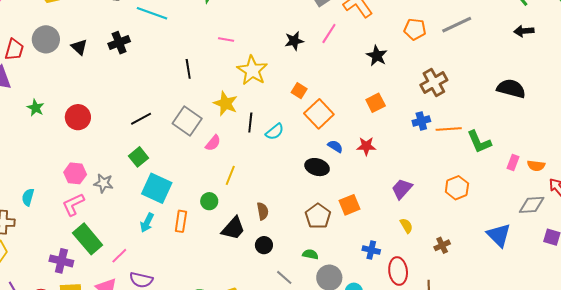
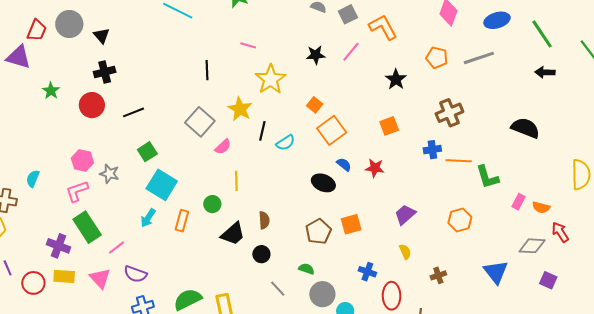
black cross: (119, 43) -> (105, 72), moved
black line: (141, 119) -> (133, 112), moved
yellow line: (230, 175) -> (236, 181), turned -30

